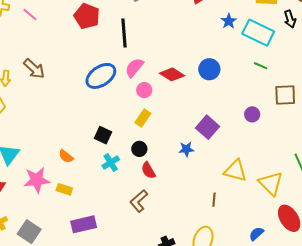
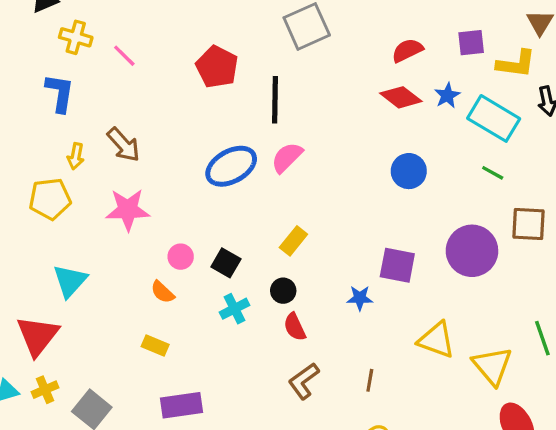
red diamond: (172, 74) -> (401, 97), moved
pink circle: (144, 90) -> (181, 257), moved
purple circle: (252, 114) -> (472, 251), size x2.0
purple square: (207, 127) -> (397, 265), turned -35
pink star: (37, 180) -> (128, 210), moved
brown line: (214, 200) -> (370, 380), moved
brown L-shape: (139, 201) -> (304, 381), moved

